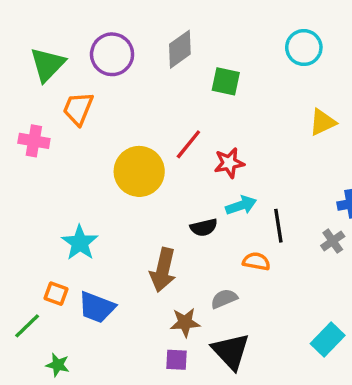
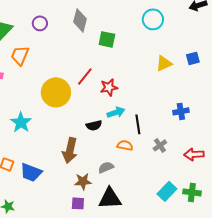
gray diamond: (180, 49) -> (80, 20), turned -40
purple circle: (112, 54) -> (40, 23), size x0.6
gray cross: (333, 241) -> (160, 145), moved
cyan star: (80, 243) -> (21, 122), moved
black triangle: (231, 351) -> (110, 198), turned -50

